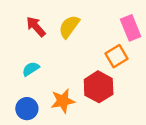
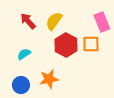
orange square: (117, 56) -> (91, 44), turned 30
red hexagon: (99, 87) -> (66, 45), moved

